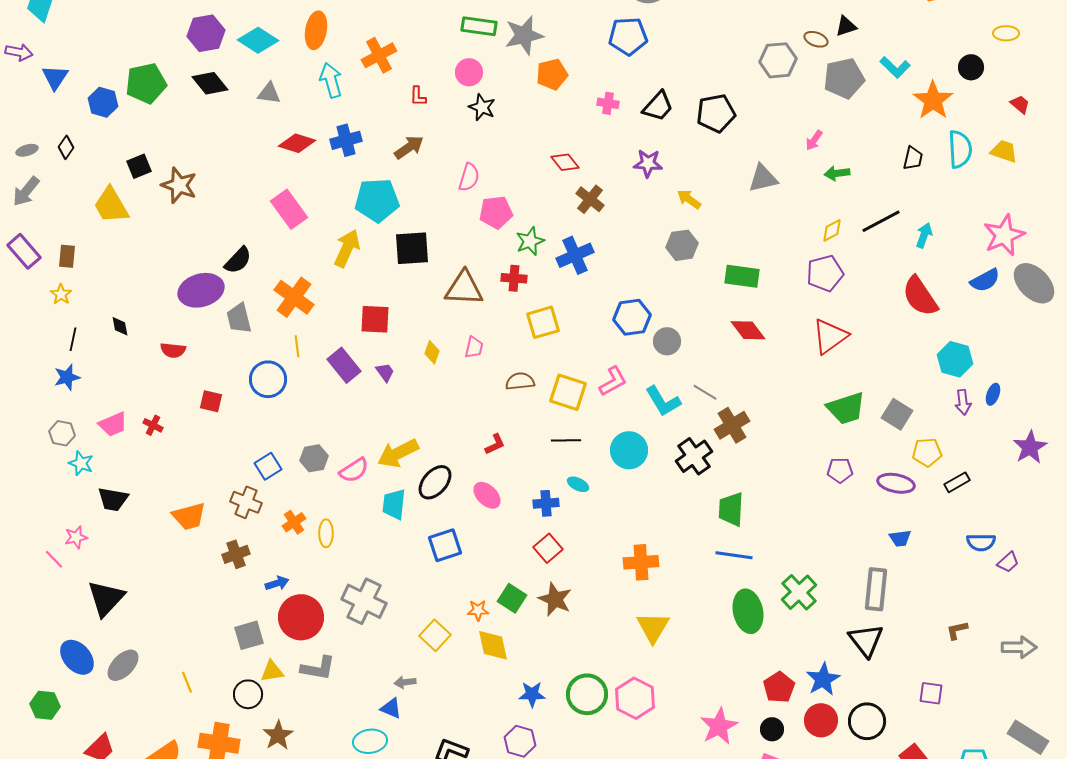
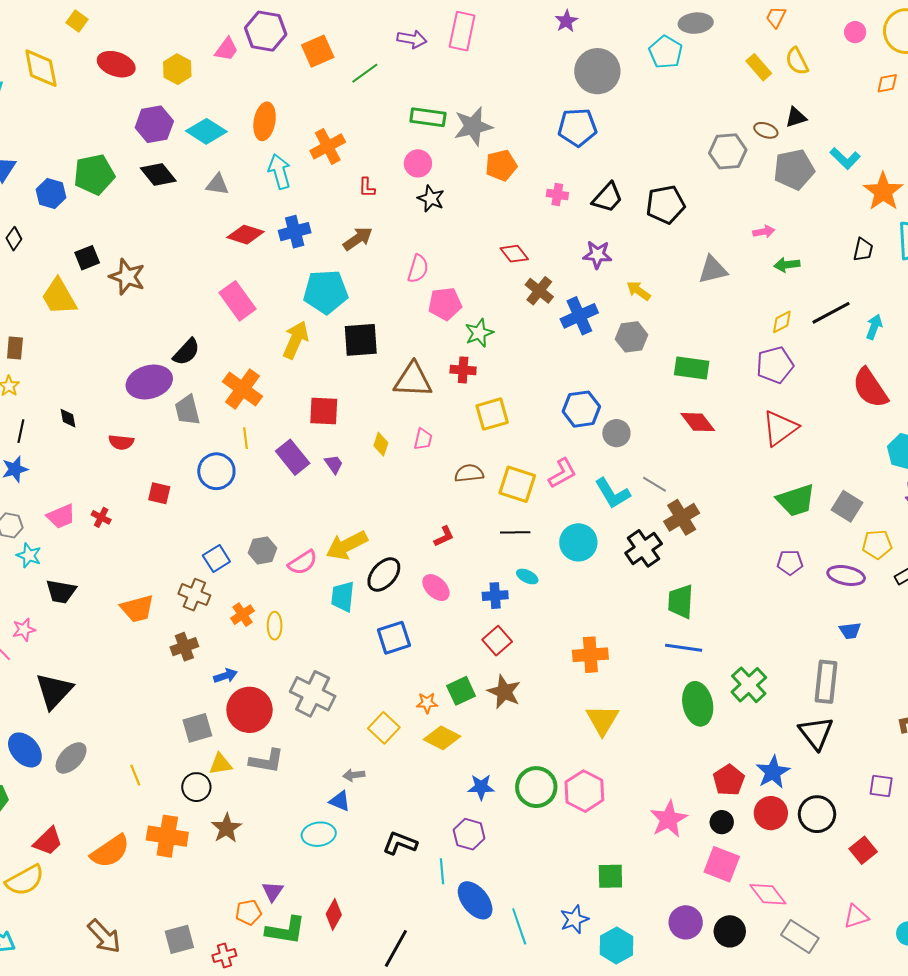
pink arrow: (814, 140) -> (764, 232), turned -135
blue cross: (575, 255) -> (579, 316), moved
green square: (512, 598) -> (461, 691), turned 32
yellow diamond: (493, 645) -> (442, 738), turned -51

